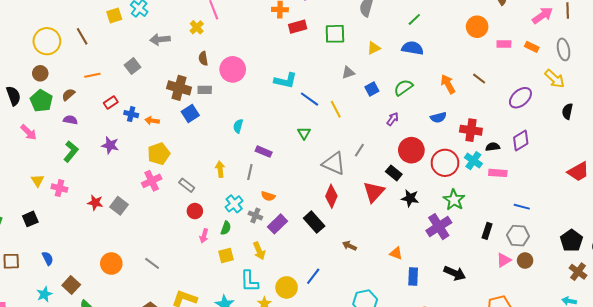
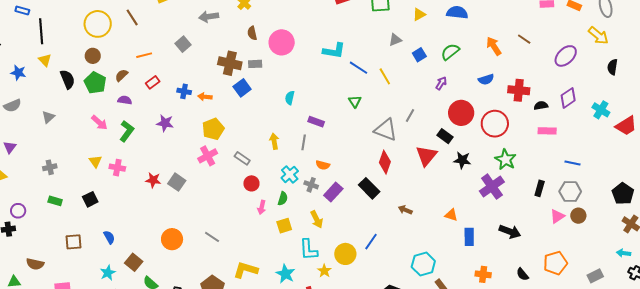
red rectangle: (111, 102) -> (153, 82), moved
pink arrow: (29, 132) -> (99, 123), moved
cyan cross: (473, 161) -> (601, 110), moved

